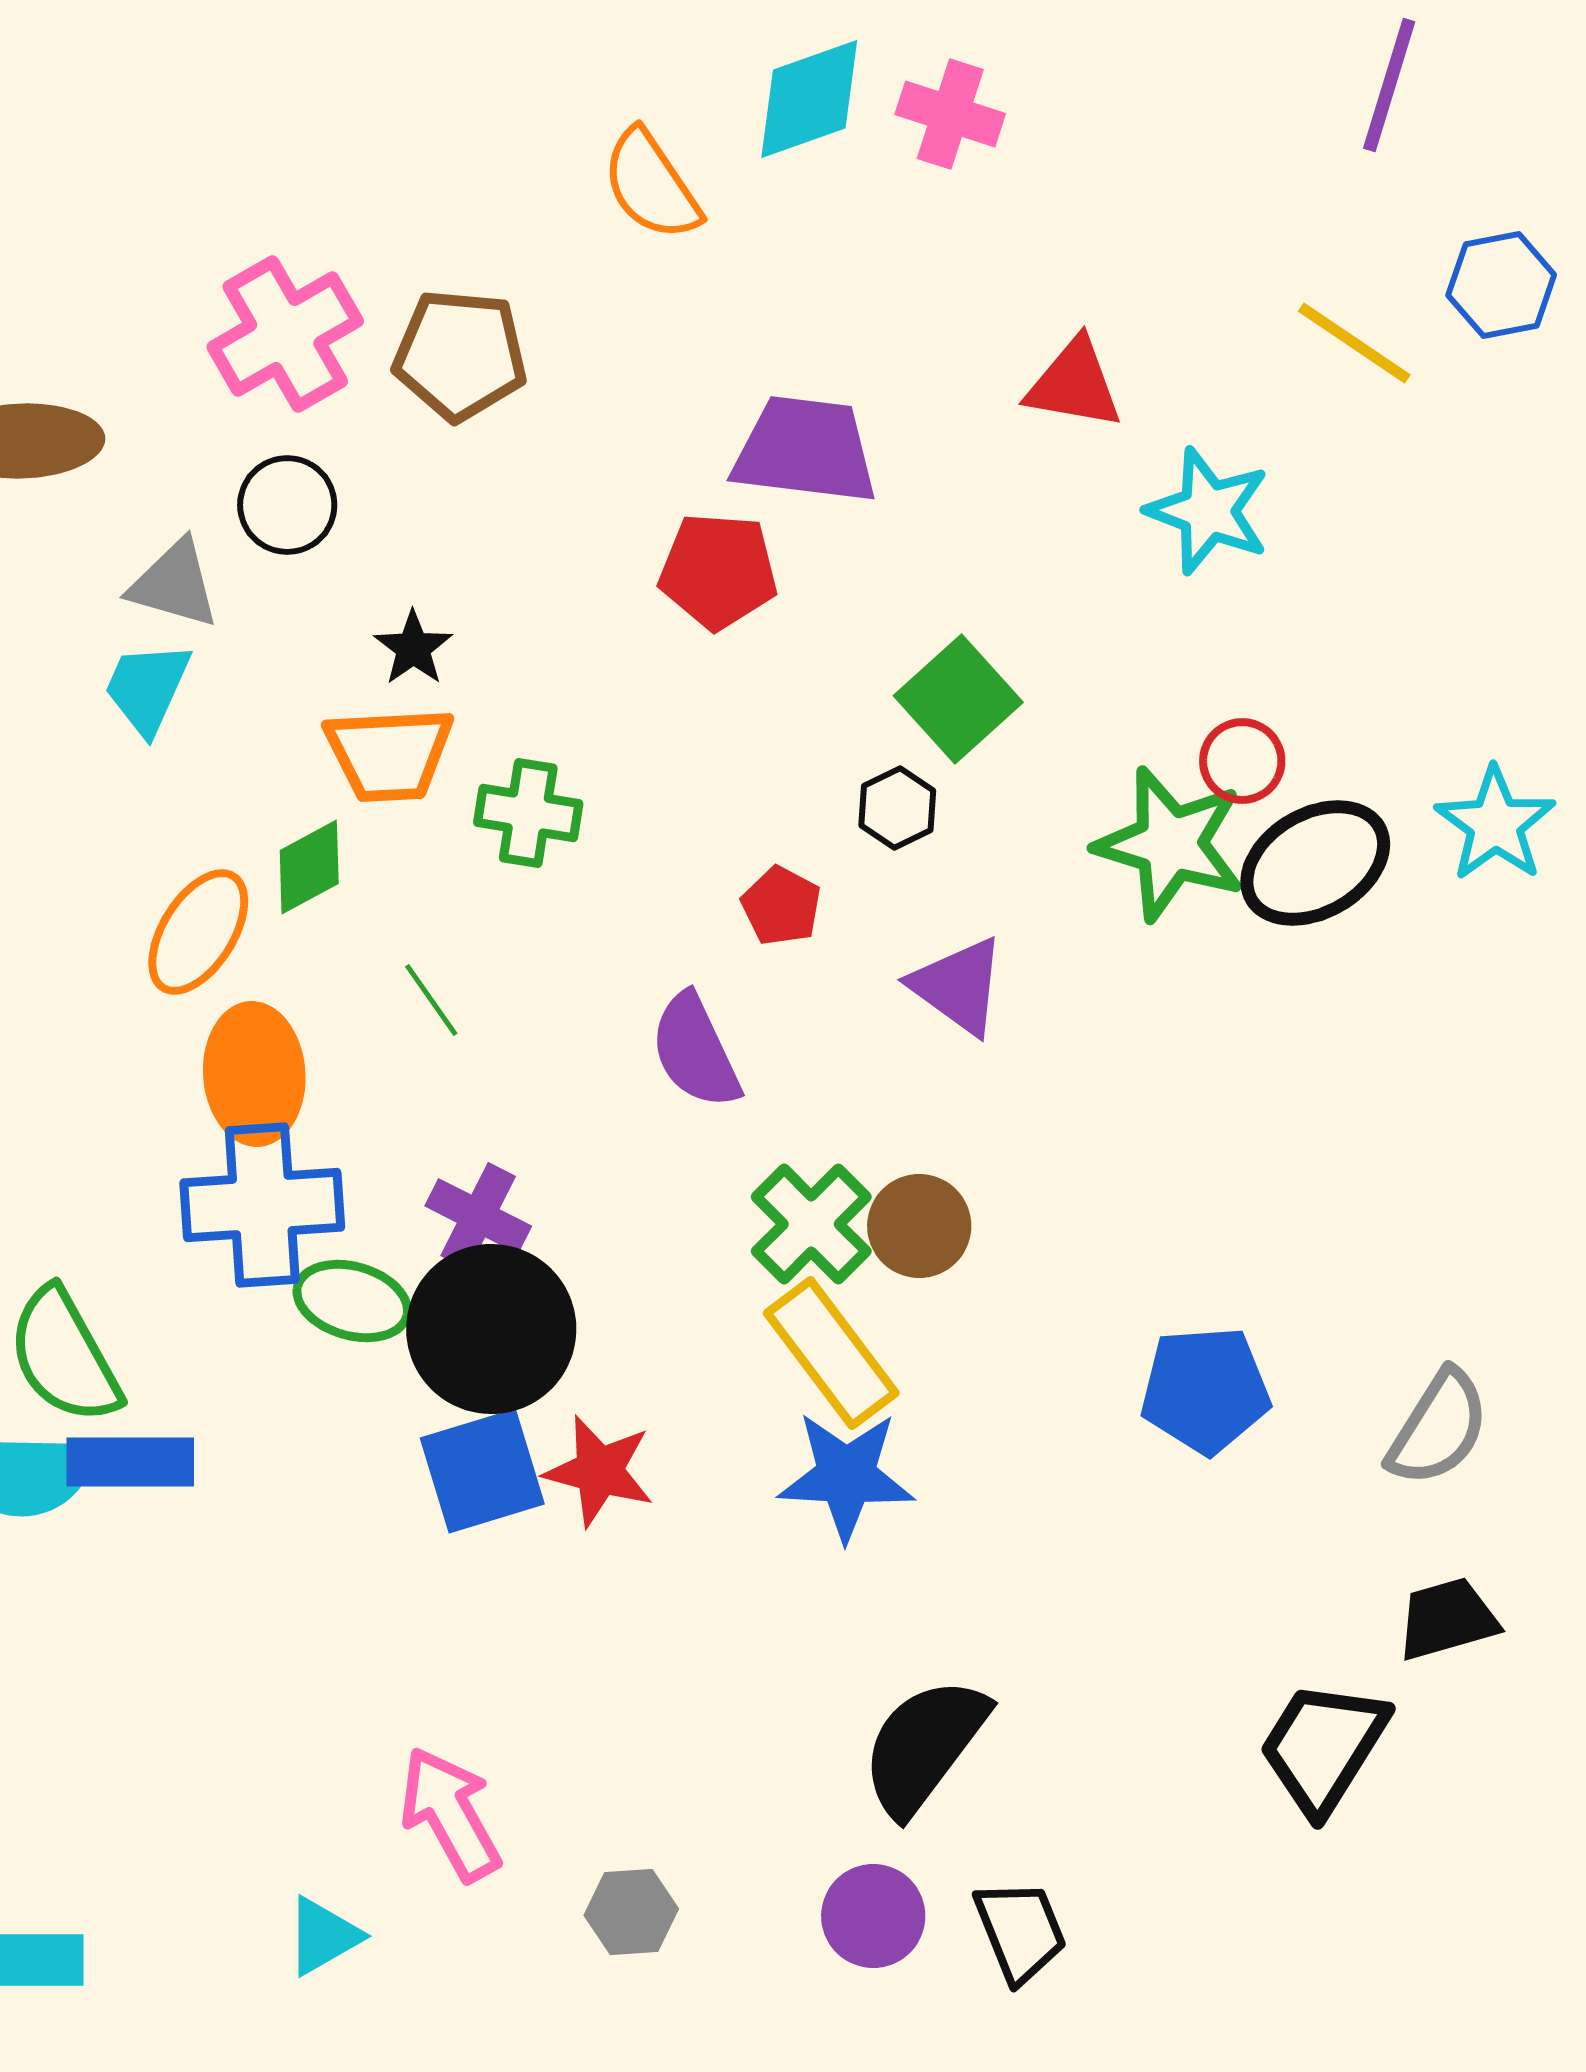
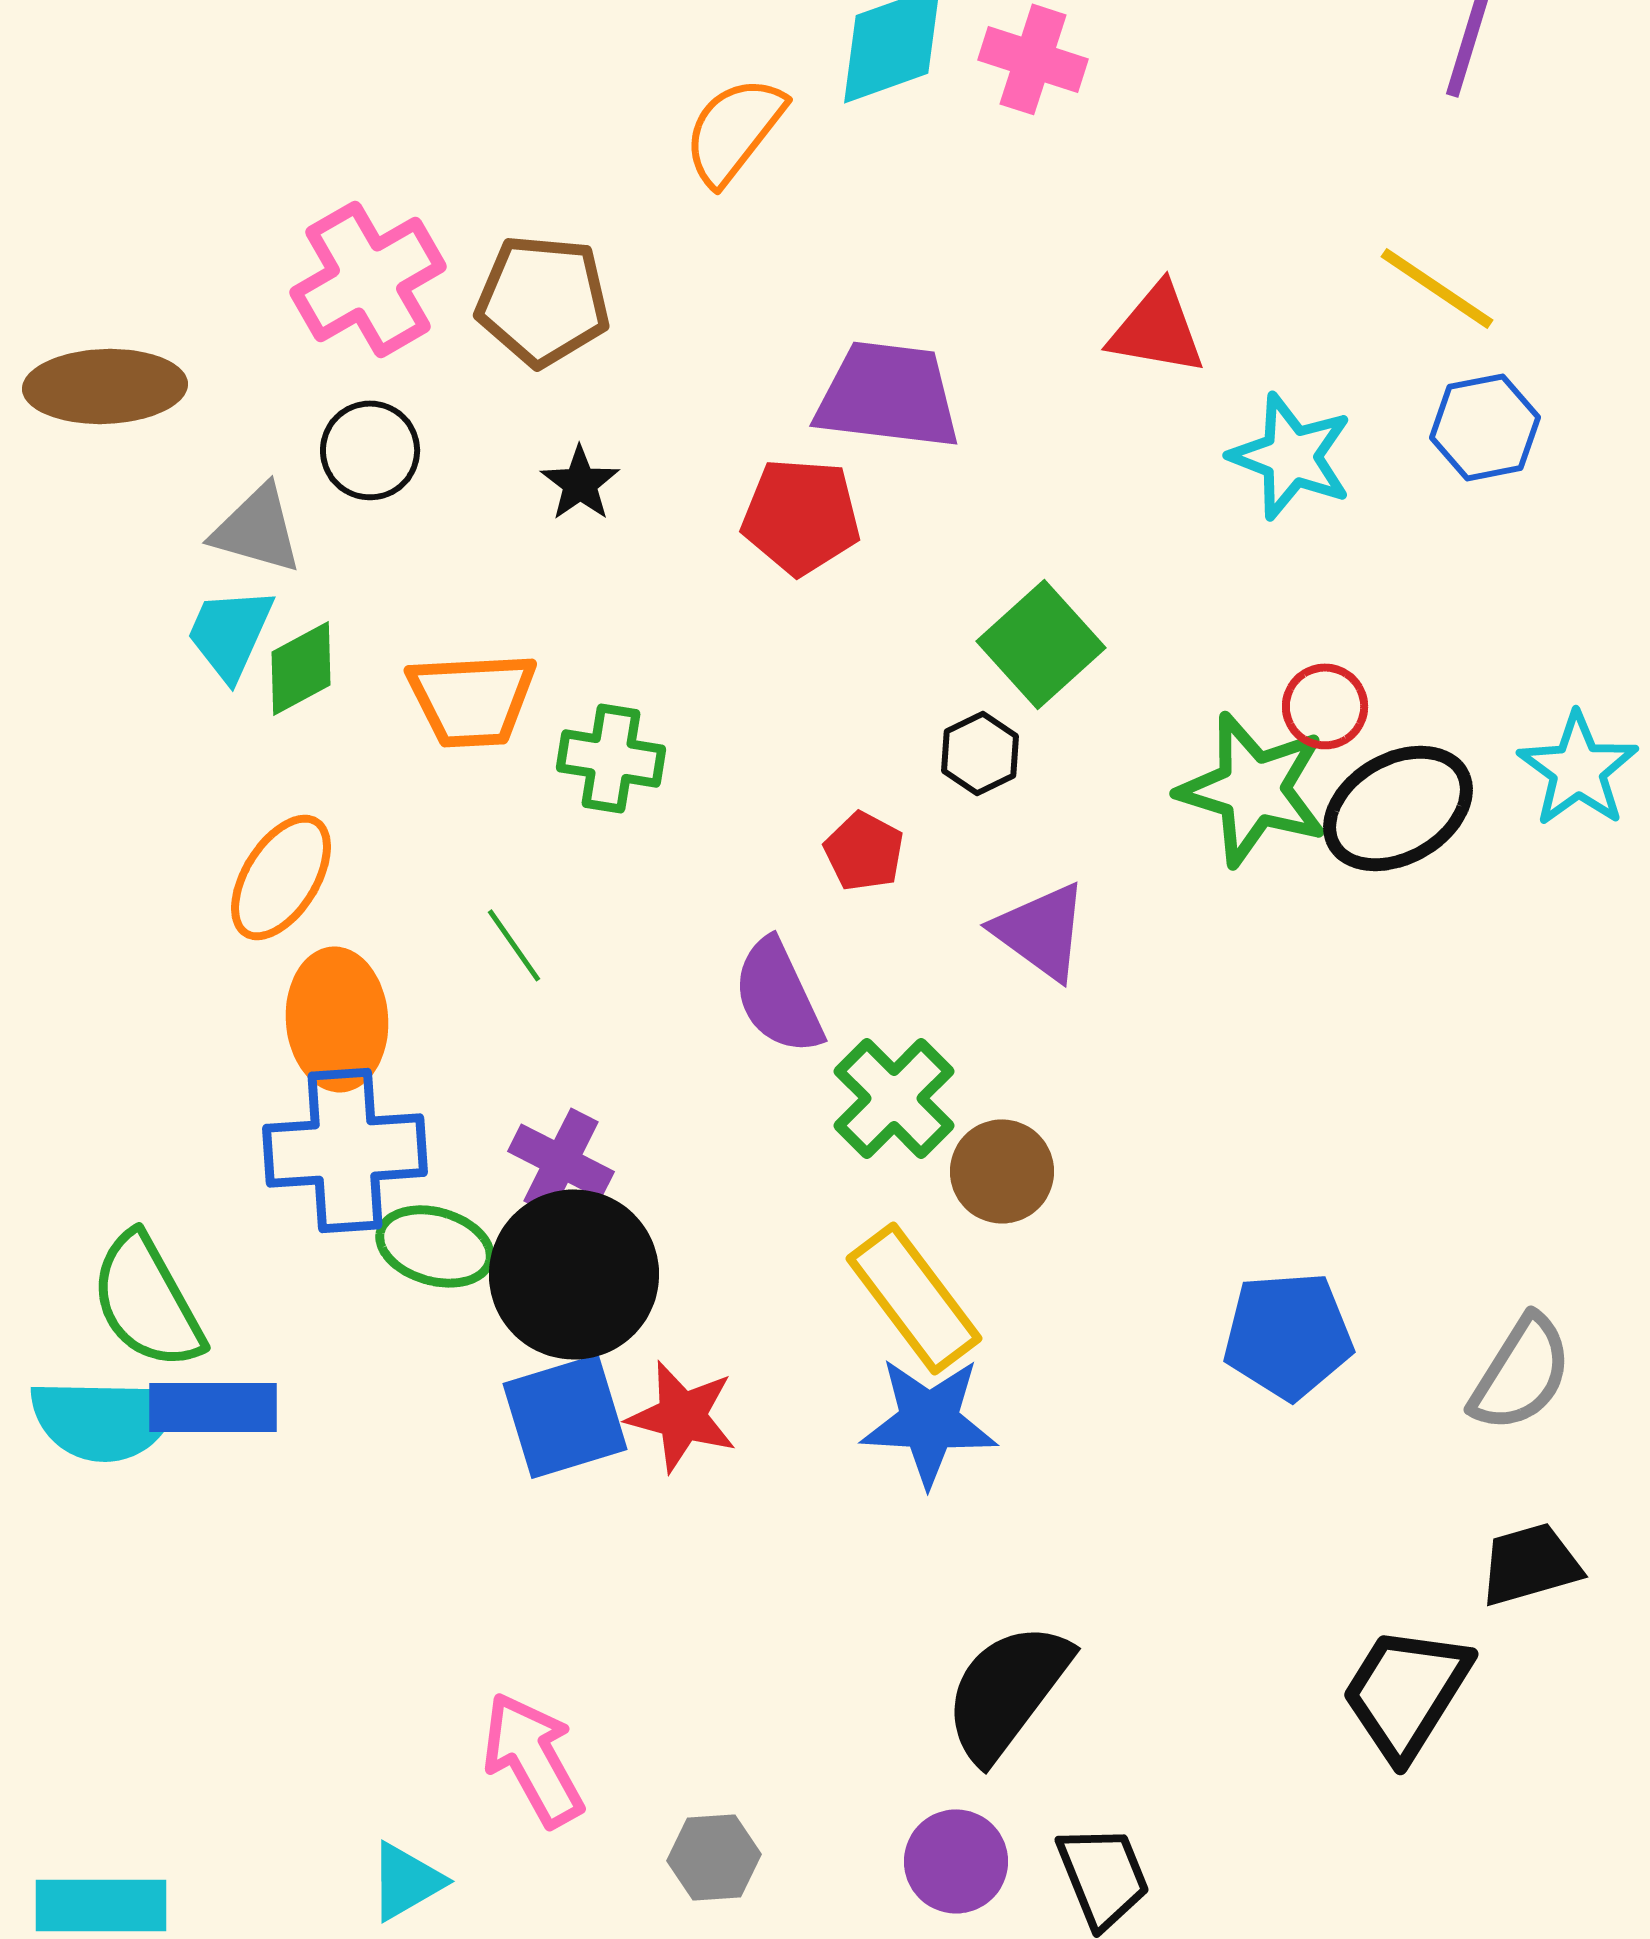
orange semicircle: (651, 185) -> (734, 130), turned 72
blue hexagon: (1501, 285) -> (1485, 427), moved
black star: (413, 648) -> (580, 483), moved
green diamond: (309, 867) -> (301, 668), moved
green cross: (811, 1224) -> (894, 1098), moved

